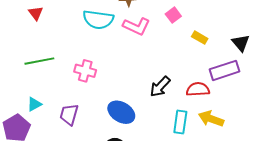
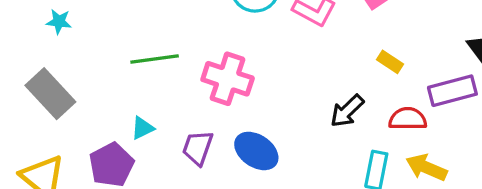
yellow rectangle: (200, 38) -> (390, 62), moved
pink cross: (85, 71) -> (228, 79), size x1.4
blue ellipse: (121, 112) -> (256, 151), moved

